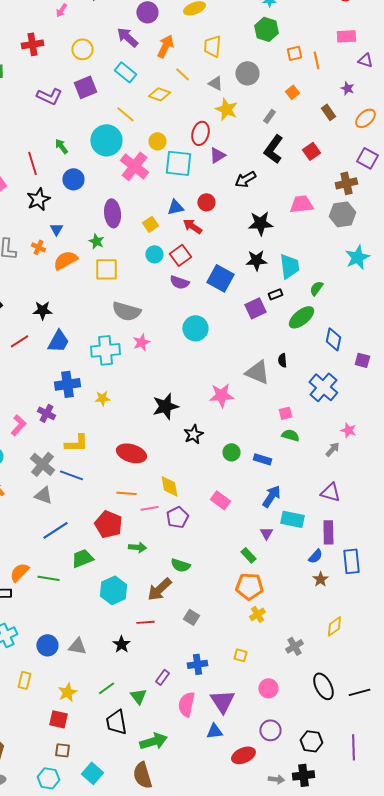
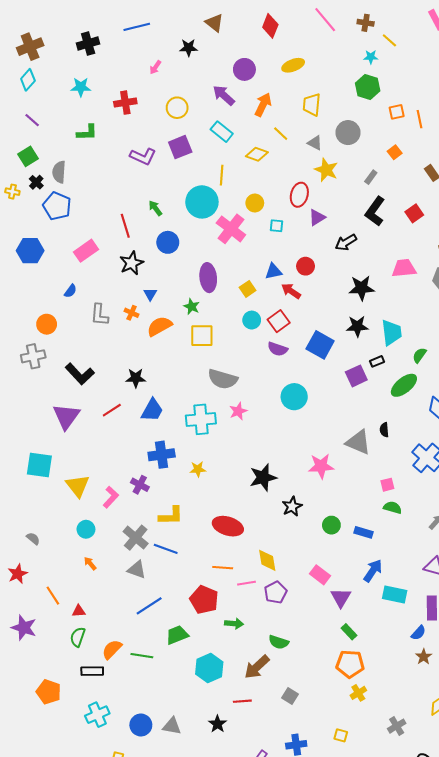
yellow line: (125, 114) -> (222, 175), turned 54
cyan square: (178, 163) -> (277, 226), size x0.5
purple triangle: (266, 533) -> (341, 598), moved, size x1.5

